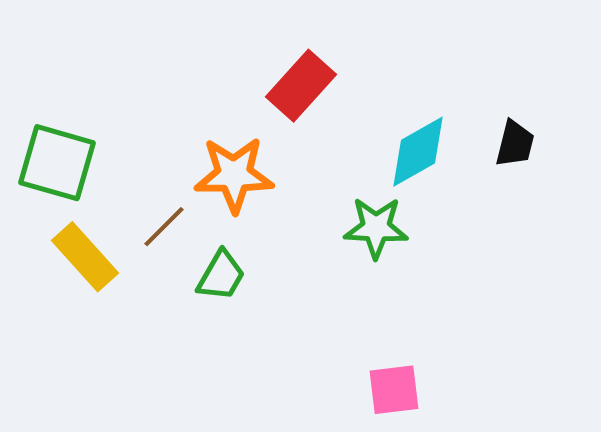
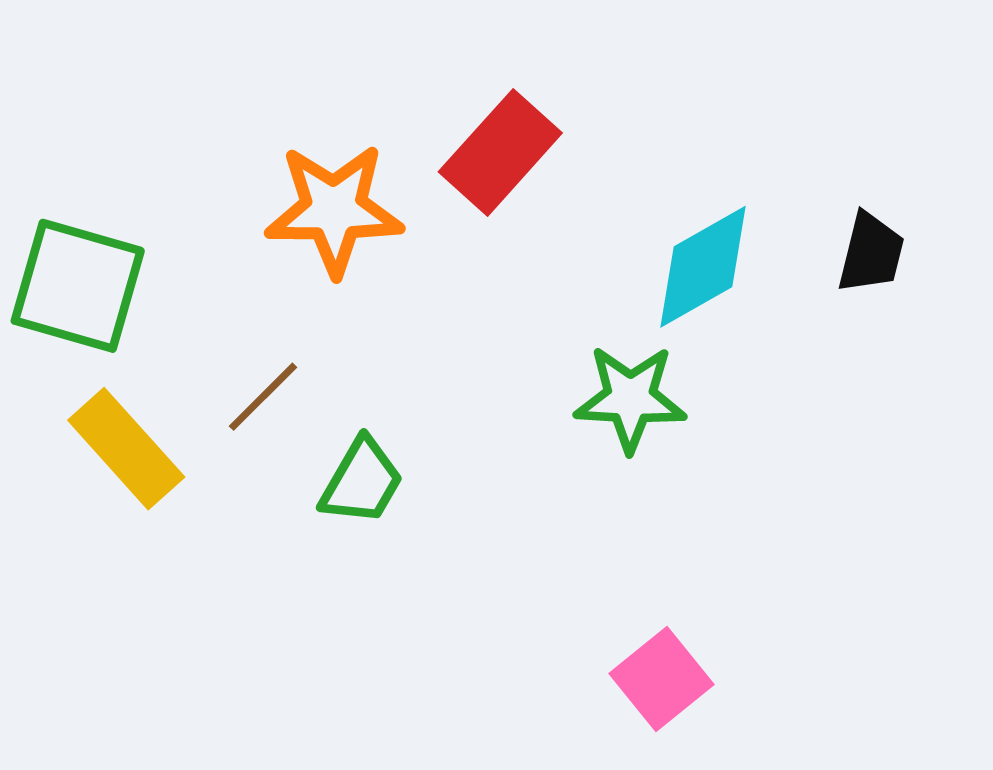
orange star: (234, 175) -> (334, 210), moved
pink square: (394, 390) -> (661, 679), turned -32

